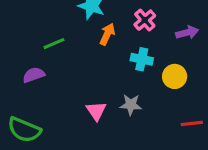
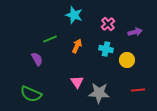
orange arrow: (107, 34) -> (77, 46), moved
purple semicircle: (34, 75) -> (37, 59), turned 80
gray star: (131, 105) -> (99, 93), moved, size x1.5

